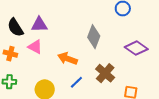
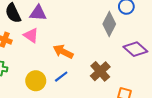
gray diamond: (94, 37) -> (109, 24), moved
blue line: (76, 82) -> (61, 77), moved

